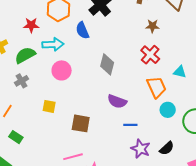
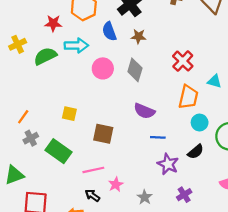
brown star: (152, 26) -> (138, 36), moved
pink circle: (62, 70) -> (103, 68), moved
gray cross: (22, 81) -> (31, 138), moved
orange trapezoid: (157, 87) -> (188, 97), turned 35
green rectangle: (16, 137) -> (58, 151), moved, size x1.6
black semicircle: (167, 148) -> (196, 152), moved

